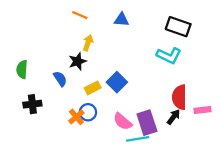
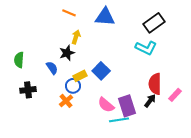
blue triangle: (121, 20) -> (105, 17), size x1.5
black rectangle: (178, 27) -> (154, 23), turned -55
pink rectangle: (203, 110) -> (175, 95), turned -40
blue circle: (88, 112) -> (73, 86), moved

